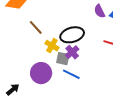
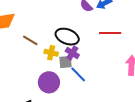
black ellipse: (72, 35) -> (67, 37), turned 55
blue line: (71, 74) -> (78, 74), turned 36

